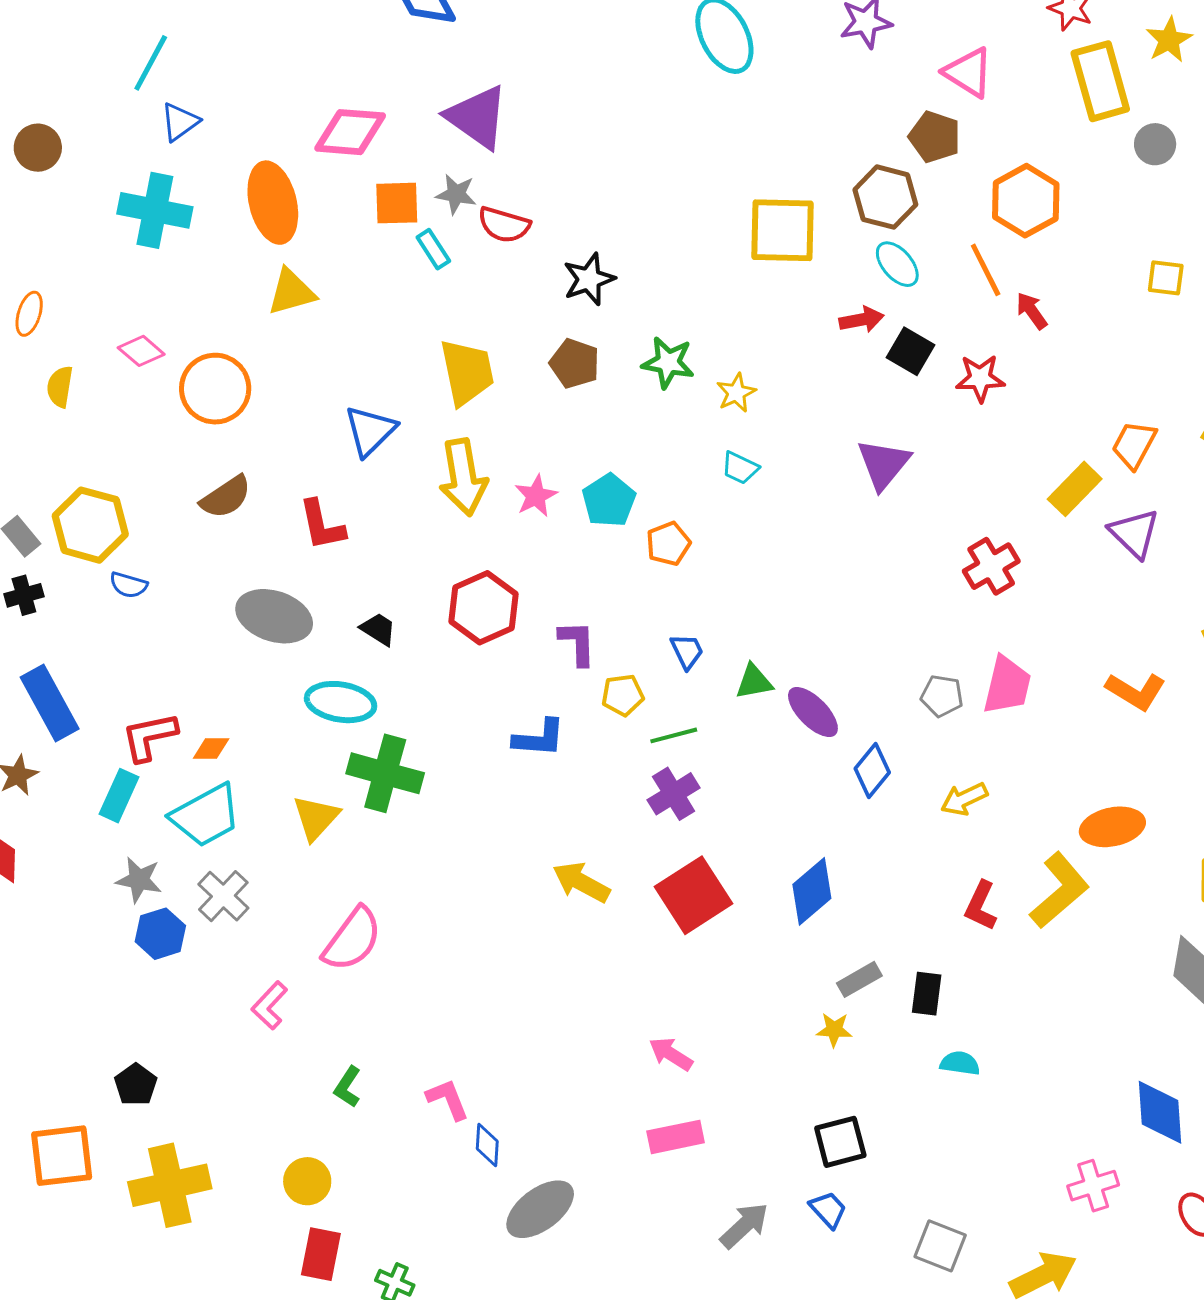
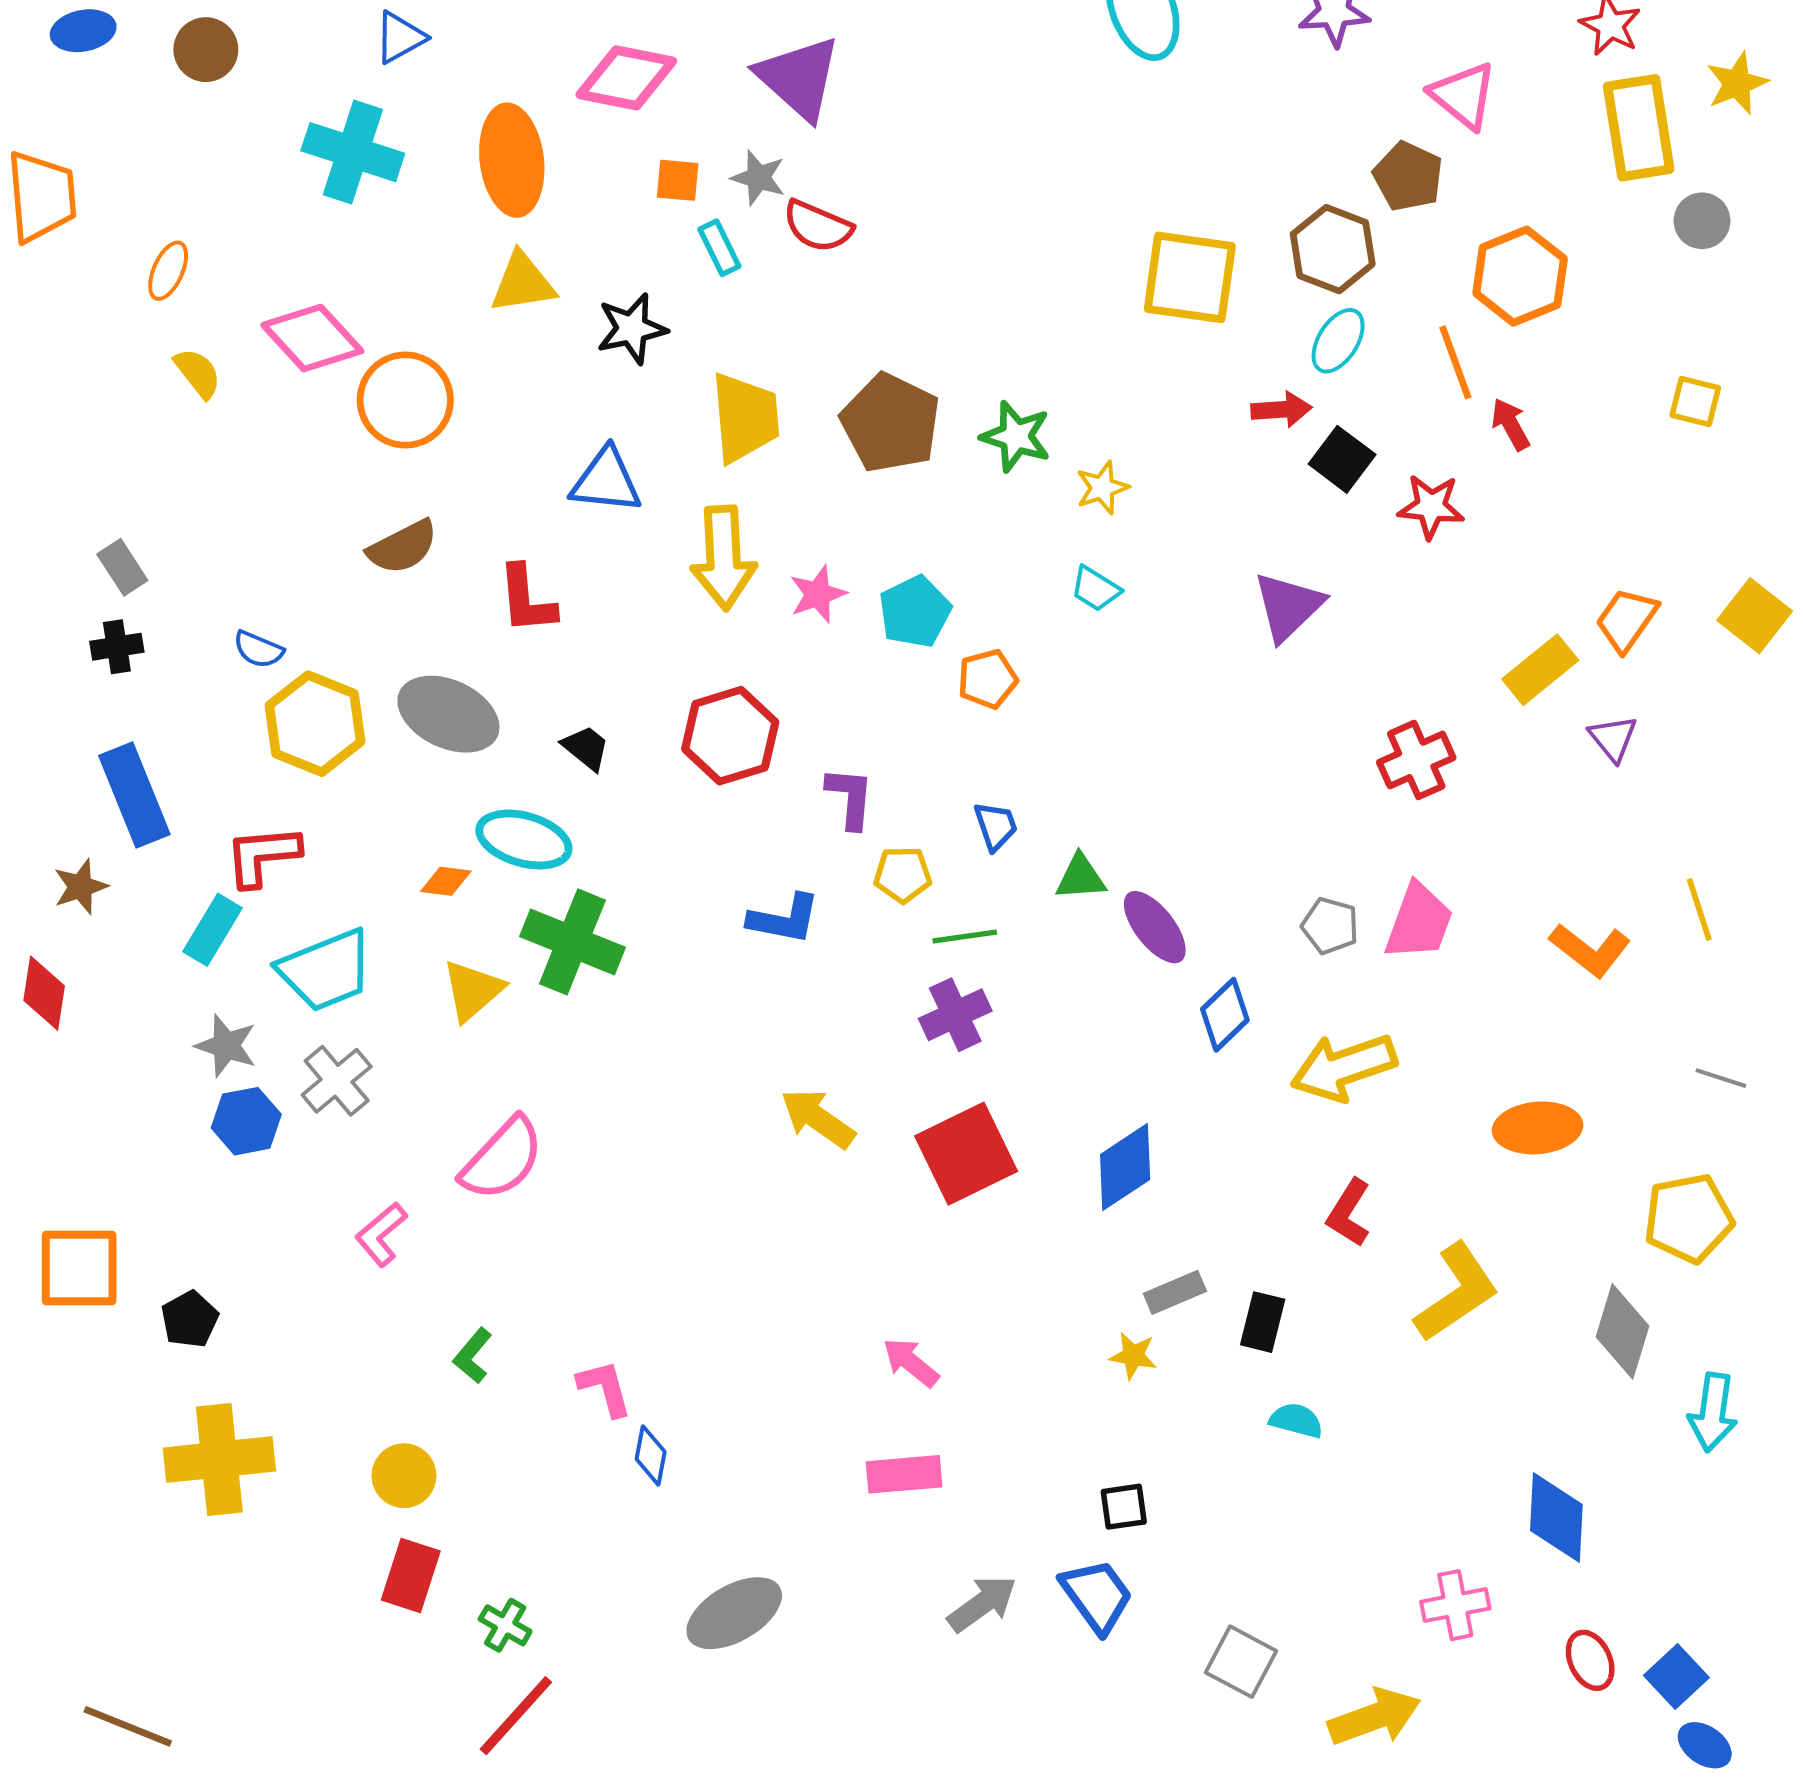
orange square: (397, 203) -> (678, 180), size x0.7
cyan ellipse: (897, 264) -> (1338, 341), turned 66
black star: (589, 279) -> (632, 329), moved
pink diamond: (141, 351) -> (312, 338), size x1.6
brown pentagon: (575, 363) -> (891, 423), size x1.5
yellow semicircle: (60, 387) -> (198, 373), turned 126
blue triangle: (370, 431) -> (606, 481), turned 44
yellow hexagon: (90, 525) -> (315, 724), moved
purple triangle: (1134, 533) -> (1613, 738), size x0.7
orange diamond: (211, 748) -> (446, 881), moved
yellow arrow: (964, 799) -> (1343, 1067), size x1.6
yellow L-shape: (1059, 890) -> (1457, 1292), moved
black square: (840, 1142) -> (1124, 1507), size x0.7
orange square: (62, 1156) -> (79, 1268), moved
gray ellipse: (540, 1209) -> (734, 1613), moved
blue trapezoid: (828, 1210) -> (1097, 1596), size x1.5

